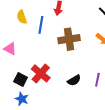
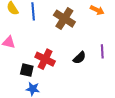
brown cross: (69, 39) -> (64, 19), turned -35

